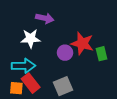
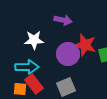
purple arrow: (45, 18) -> (63, 20), moved
purple circle: (65, 53) -> (68, 54), size x1.5

